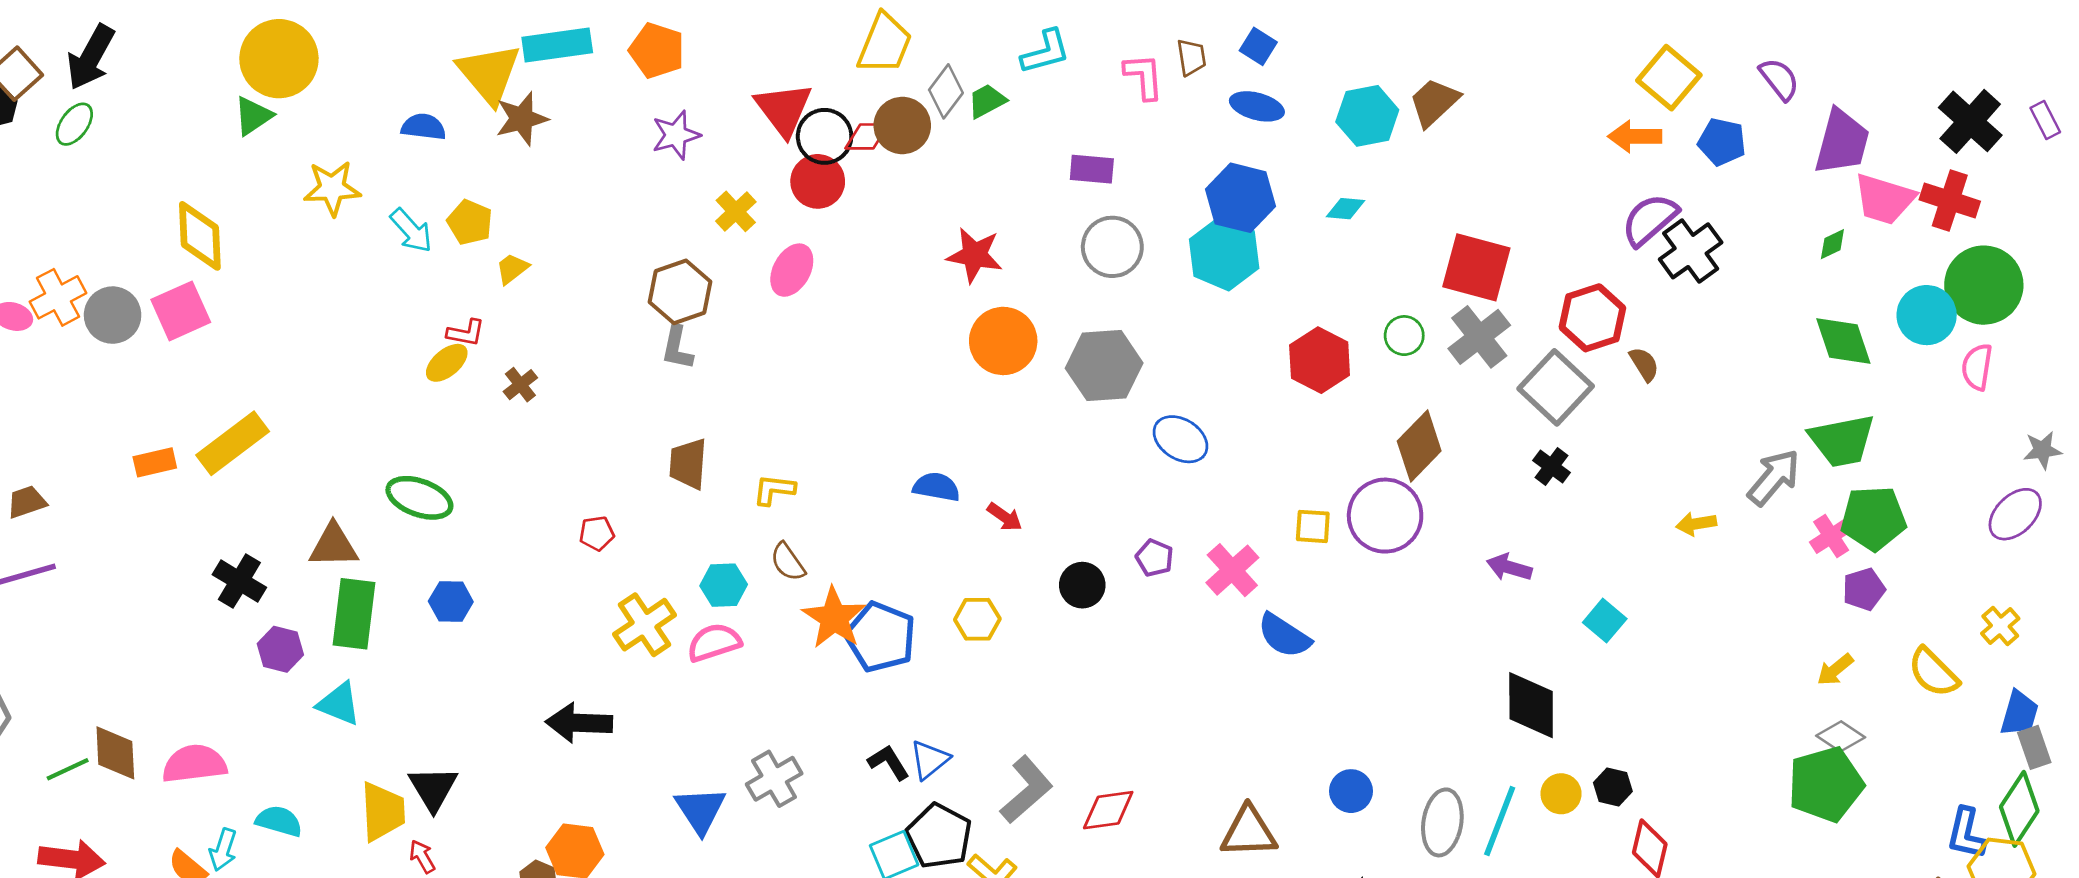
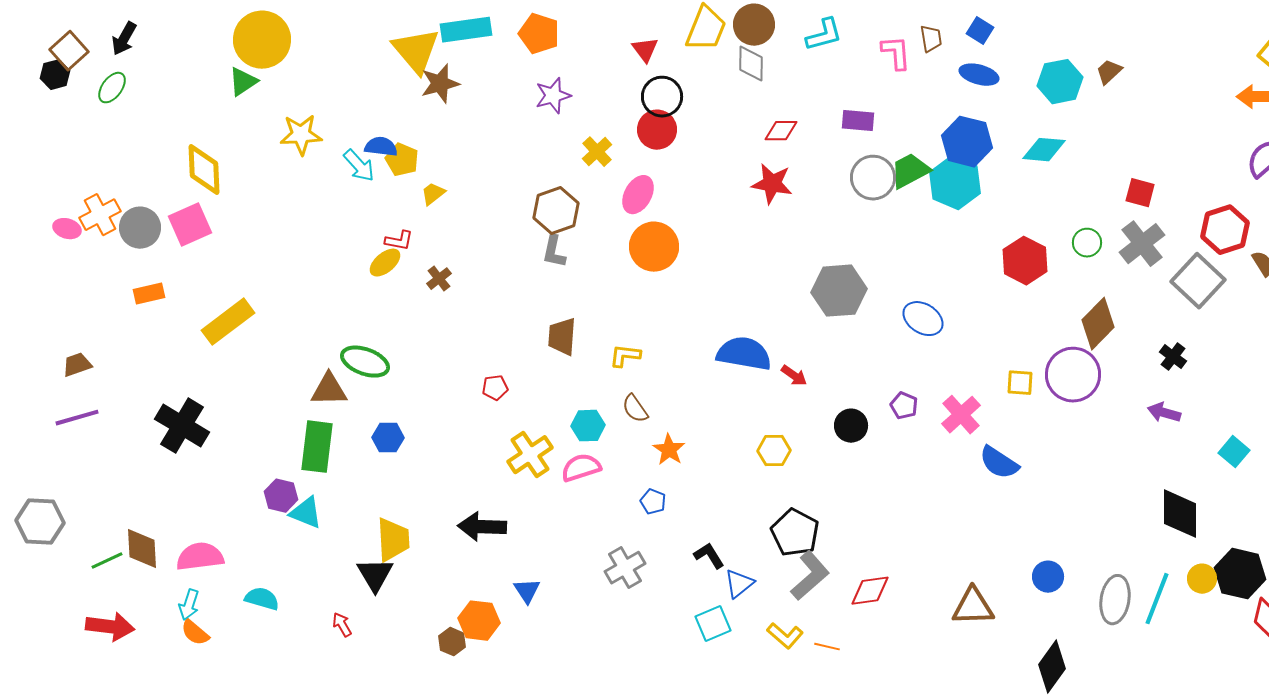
black arrow: (91, 57) -> (124, 39), size x0.7
gray diamond: (946, 91) -> (751, 64), turned -36
green trapezoid: (987, 101) -> (910, 171), moved, size x1.4
brown trapezoid: (1434, 102) -> (1109, 72), size x0.7
red triangle: (784, 109) -> (645, 50), moved, size x0.6
brown circle: (902, 125) -> (754, 25), moved
blue semicircle: (424, 127) -> (381, 147), moved
red diamond: (867, 136) -> (781, 131), moved
cyan diamond: (1346, 209) -> (1044, 150), size x1.5
red square: (1476, 267) -> (1140, 193), size x0.6
orange circle: (1003, 341) -> (654, 247), moved
gray hexagon: (1104, 366) -> (839, 291), moved
orange rectangle: (155, 462) -> (149, 294), moved
black cross: (1551, 466) -> (1173, 357), moved
blue semicircle: (936, 487) -> (744, 354), size x1.6
brown triangle: (334, 546) -> (329, 390), moved
black cross: (239, 581) -> (182, 426), moved, size x1.4
orange star: (834, 618) -> (669, 450), size x0.7
blue pentagon: (880, 637) -> (653, 502), moved, size x0.5
purple hexagon: (280, 649) -> (281, 496), moved
blue triangle: (930, 760) -> (739, 584), moved
black hexagon: (1613, 787) -> (1240, 574), size x1.8
blue triangle: (700, 810) -> (527, 591), moved, size x0.7
yellow trapezoid: (383, 812) -> (393, 540), moved
black pentagon: (939, 836) -> (795, 533), moved
cyan arrow: (223, 850) -> (189, 605), moved
red arrow: (422, 857) -> (342, 625), moved

